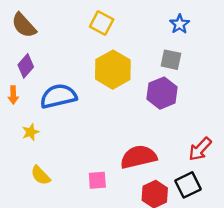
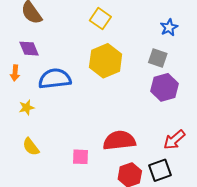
purple diamond: (26, 66) -> (29, 49), turned -70
purple hexagon: (162, 93) -> (164, 87), moved

